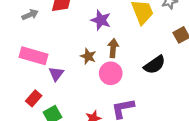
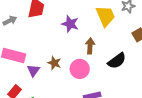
brown arrow: (113, 48) -> (90, 46), moved
brown star: (88, 56) -> (54, 63), moved

